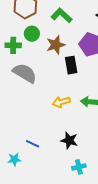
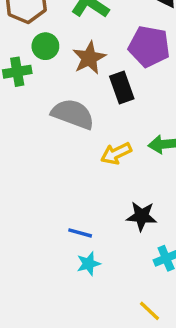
gray semicircle: (25, 73) -> (73, 114), moved
cyan star: (14, 159) -> (88, 264), moved

